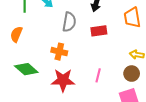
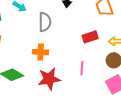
red rectangle: (99, 31) -> (90, 37), moved

